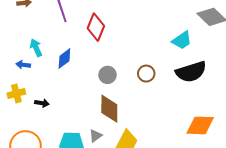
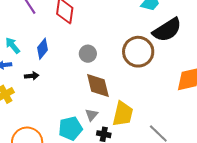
brown circle: (146, 74) -> (138, 52), moved, size x1.8
black arrow: (42, 103) -> (32, 76), moved

